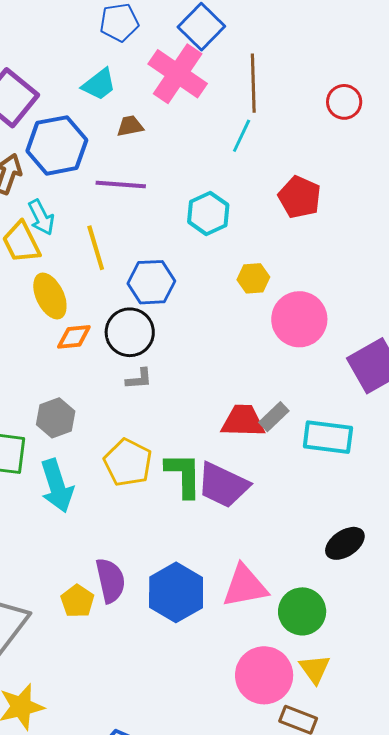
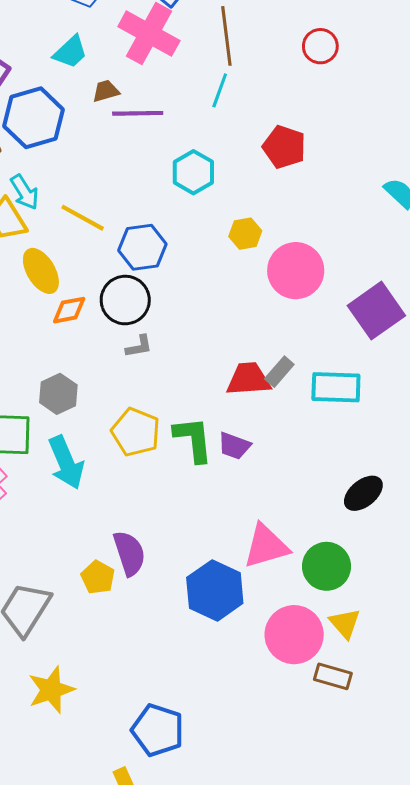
purple line: (121, 185) -> (138, 113), moved
yellow line: (96, 248) -> (83, 218), turned -39
purple trapezoid: (223, 485) -> (234, 446), size x0.6
blue hexagon: (176, 592) -> (215, 590), moved

